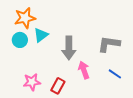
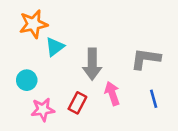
cyan circle: (20, 40) -> (27, 80), moved
blue line: (115, 74) -> (154, 99), turned 40
red rectangle: (58, 86) -> (77, 103), moved

